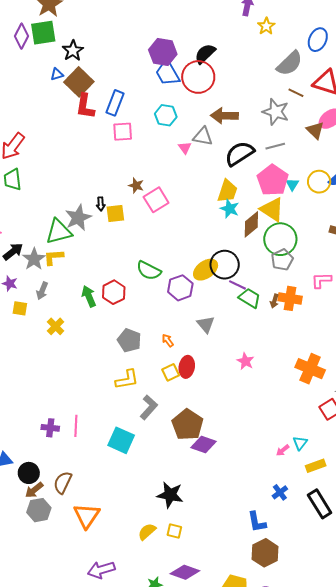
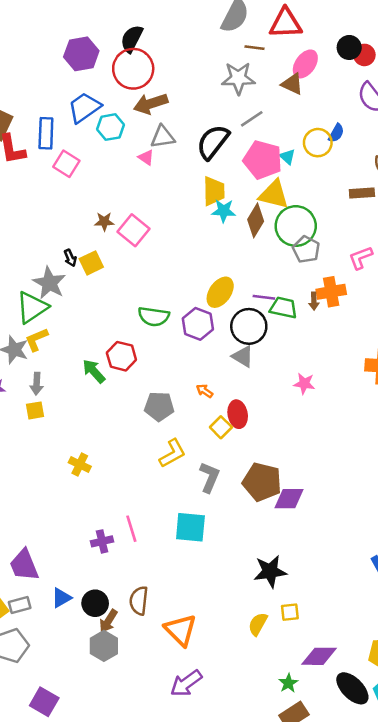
blue trapezoid: (167, 73) -> (84, 108), moved, turned 104
brown arrow: (224, 116) -> (151, 104), moved
pink square: (123, 132) -> (66, 164), turned -35
black circle: (225, 265) -> (249, 326), moved
yellow square: (20, 308) -> (35, 410), moved
yellow cross: (56, 326) -> (80, 464), moved
gray hexagon: (39, 510) -> (104, 646), moved
purple arrow: (101, 570) -> (186, 683), moved

